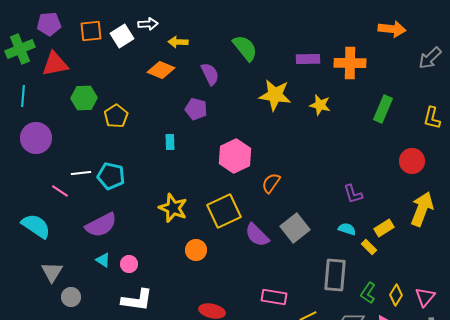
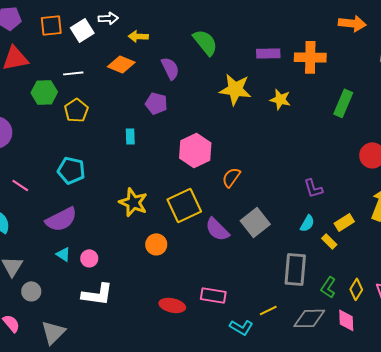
white line: (81, 173) -> (73, 73), moved
cyan semicircle: (347, 229) -> (307, 223), turned 102
pink rectangle: (274, 297) -> (213, 295), moved

